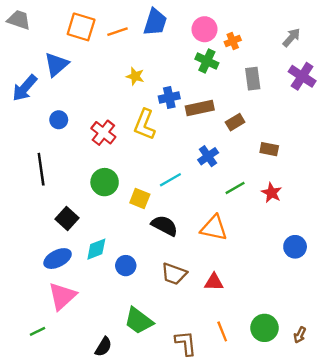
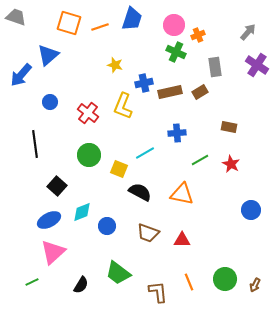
brown rectangle: (235, 122) -> (200, 92), moved
blue cross: (208, 156) -> (177, 133), turned 30
black semicircle: (103, 347) -> (81, 285), moved

